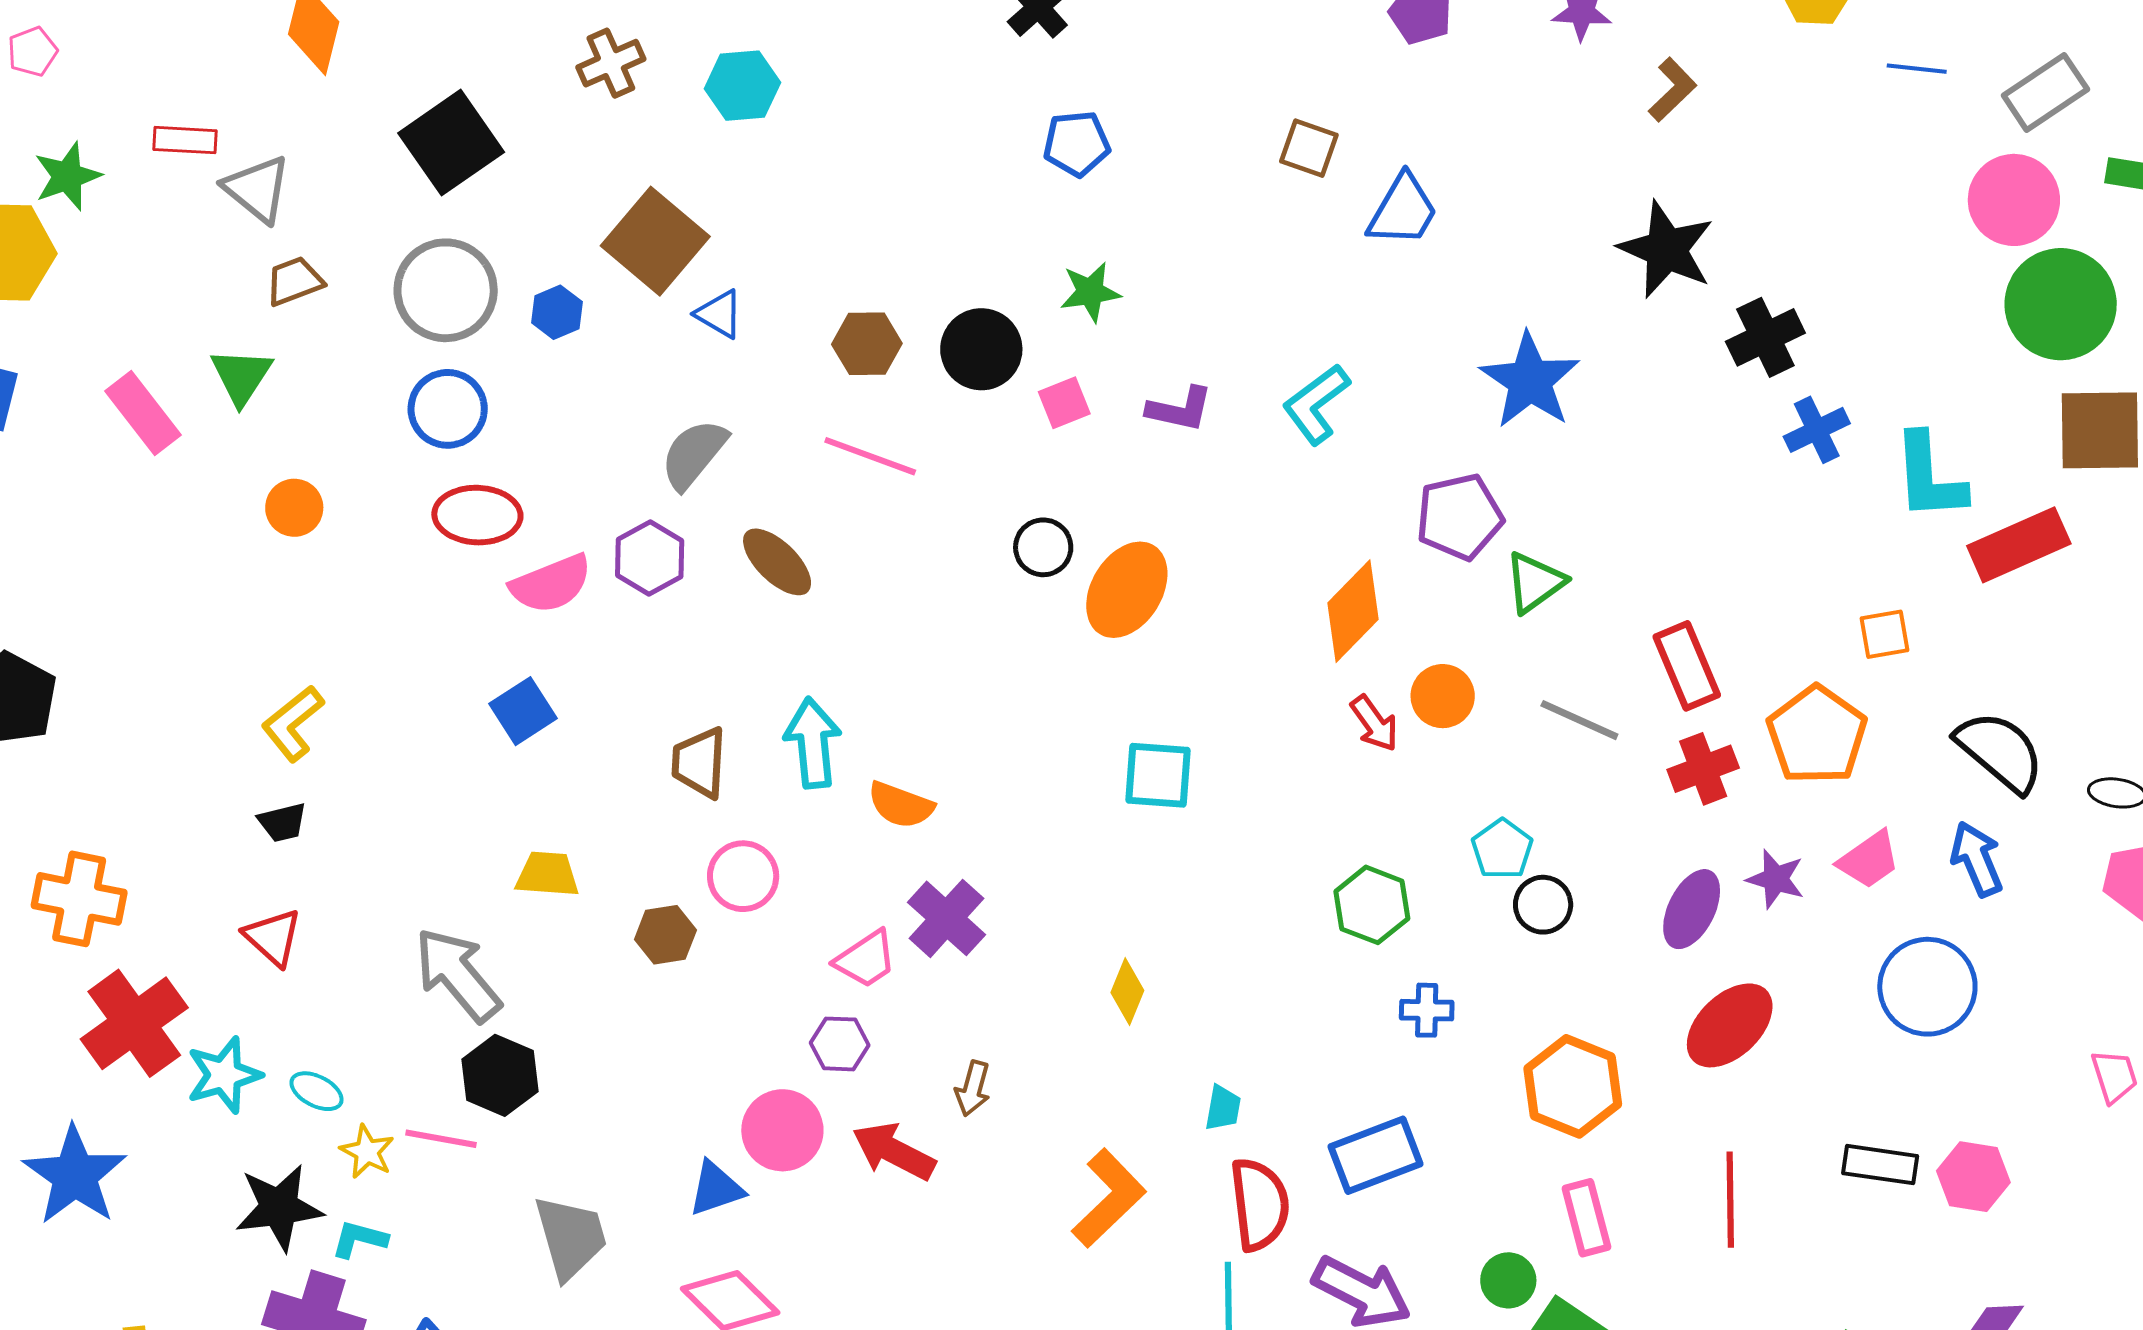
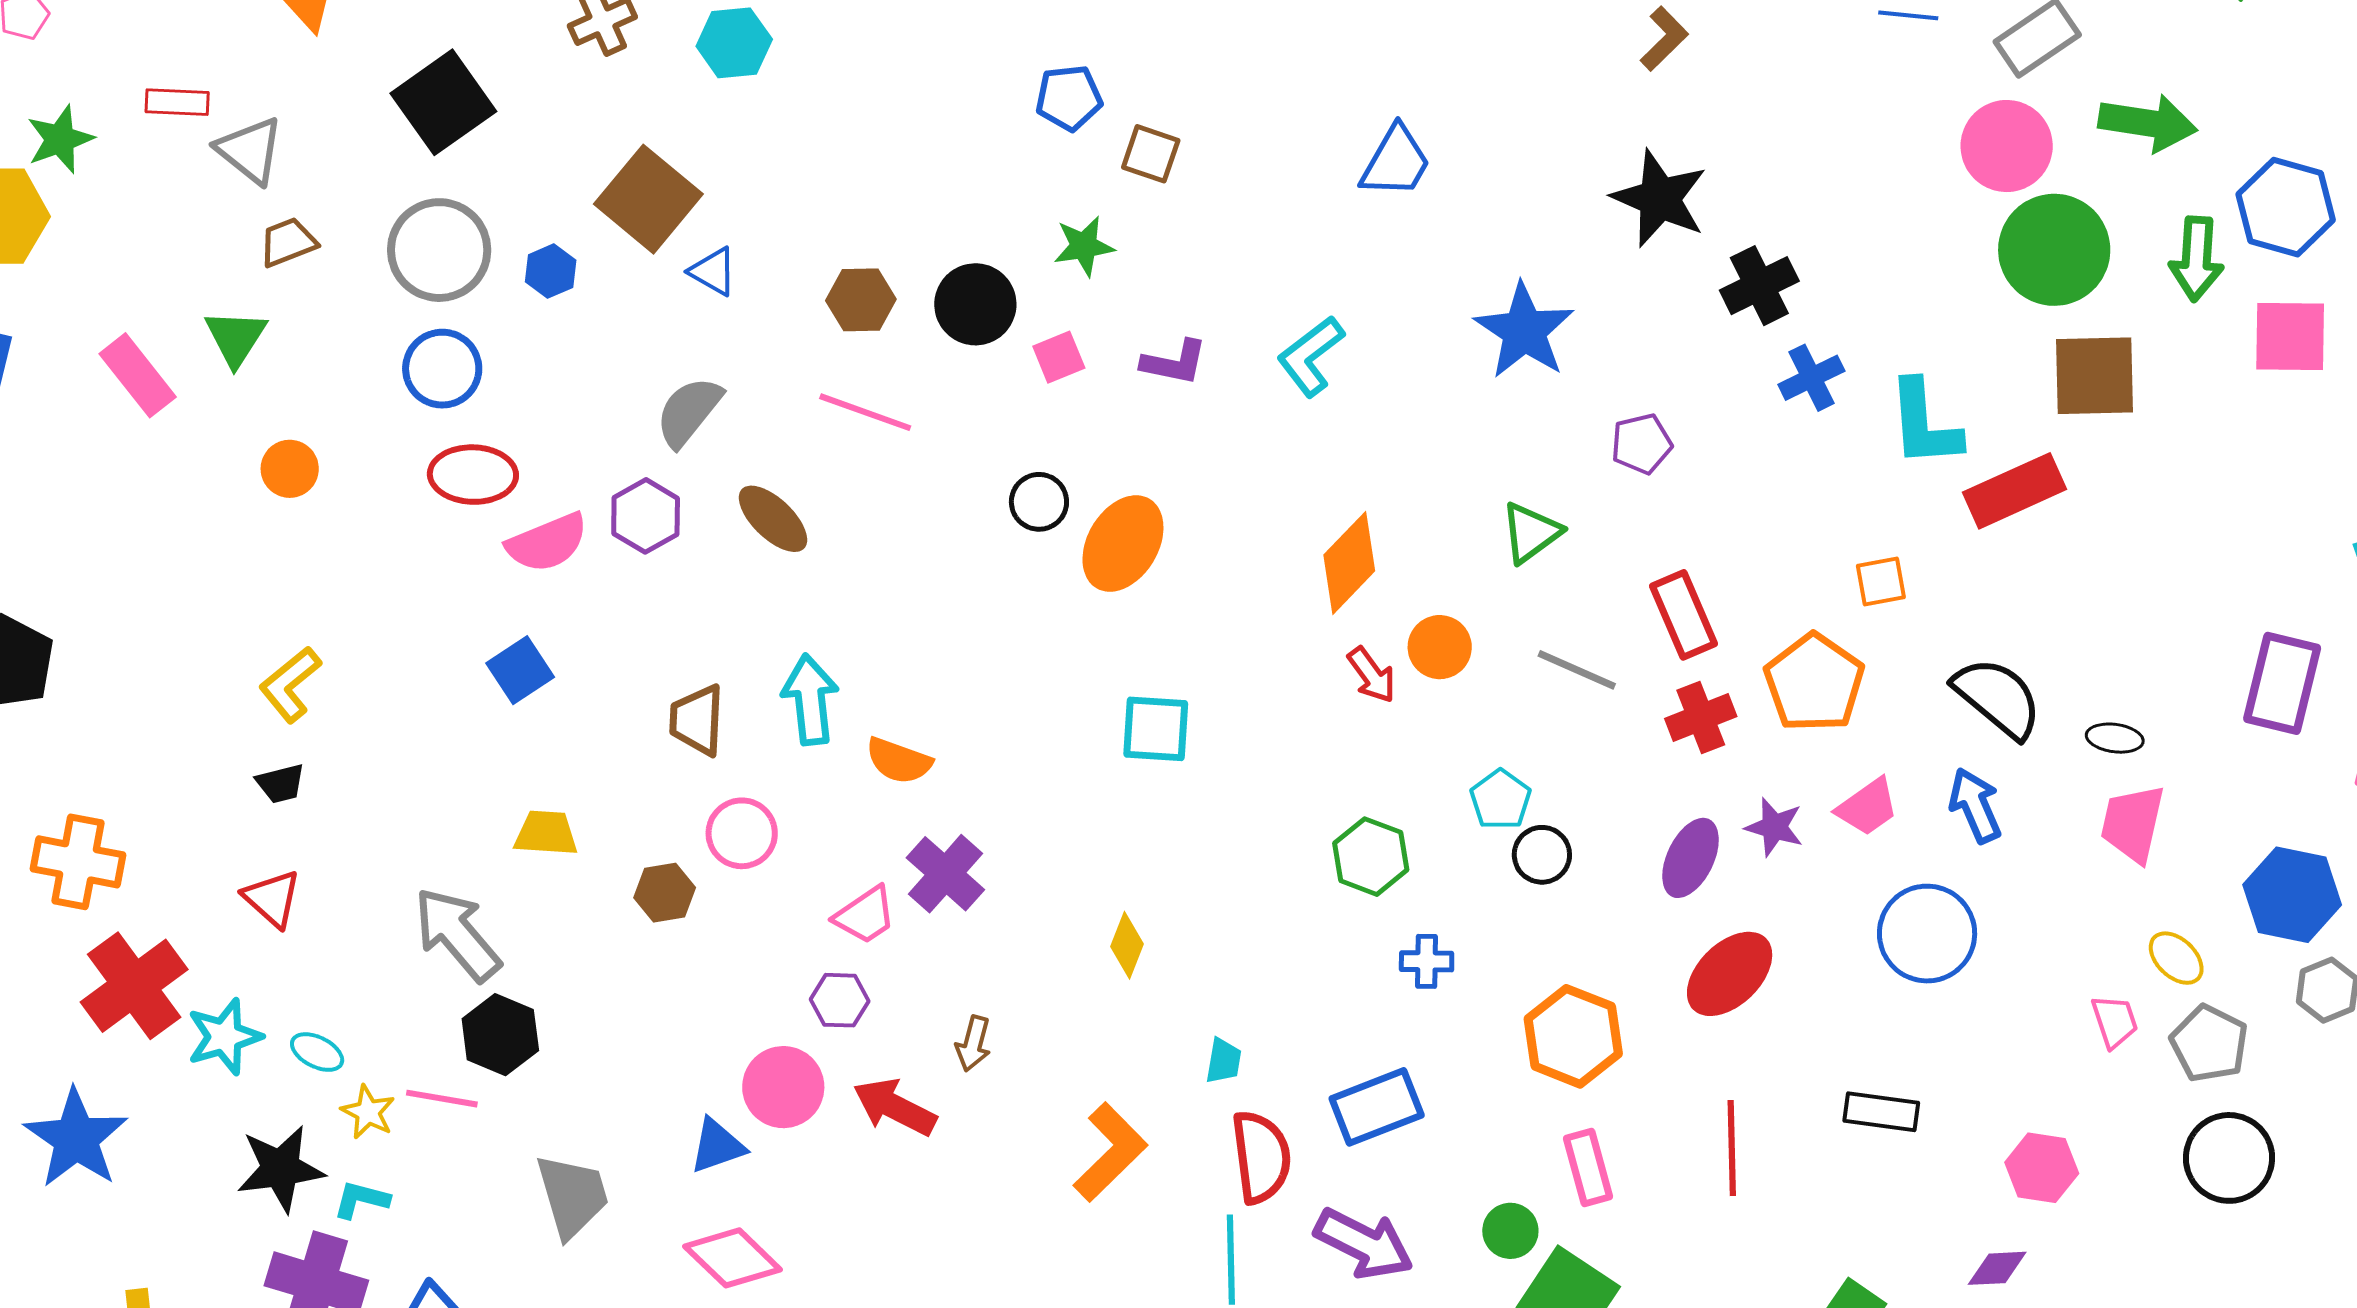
brown square: (1309, 148) -> (1151, 154), moved
purple pentagon: (1460, 517) -> (1641, 444), moved, size x0.7
pink hexagon: (1973, 1177) -> (2042, 1168), moved

